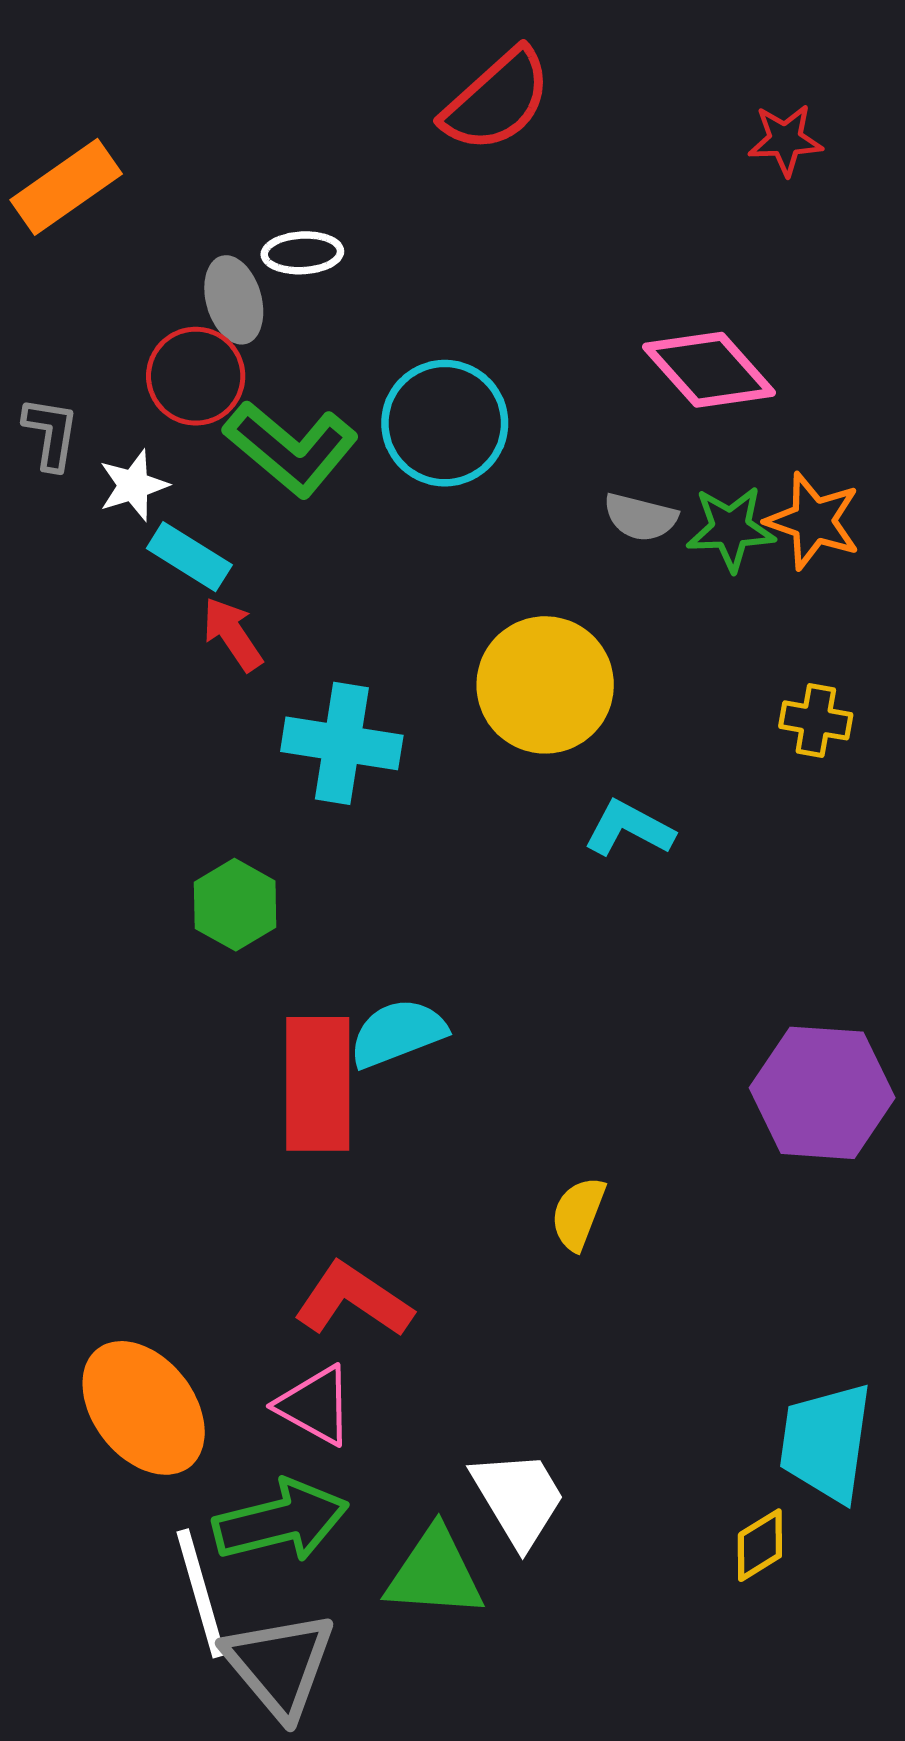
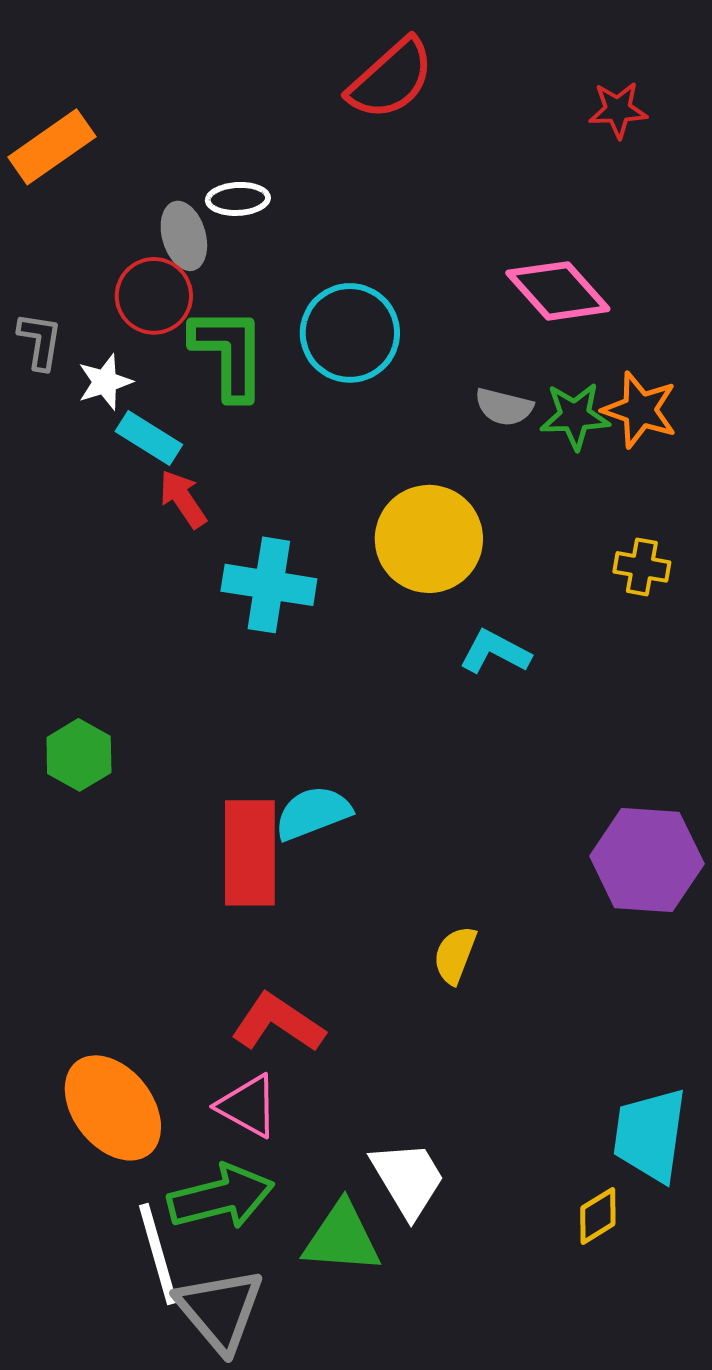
green L-shape: (291, 449) -> (229, 353), turned -130
green hexagon: (235, 905) -> (79, 755), moved

